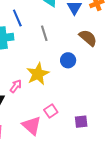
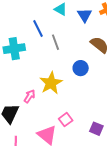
blue line: (17, 18) -> (38, 28), moved
purple square: (81, 122) -> (96, 129), turned 32

